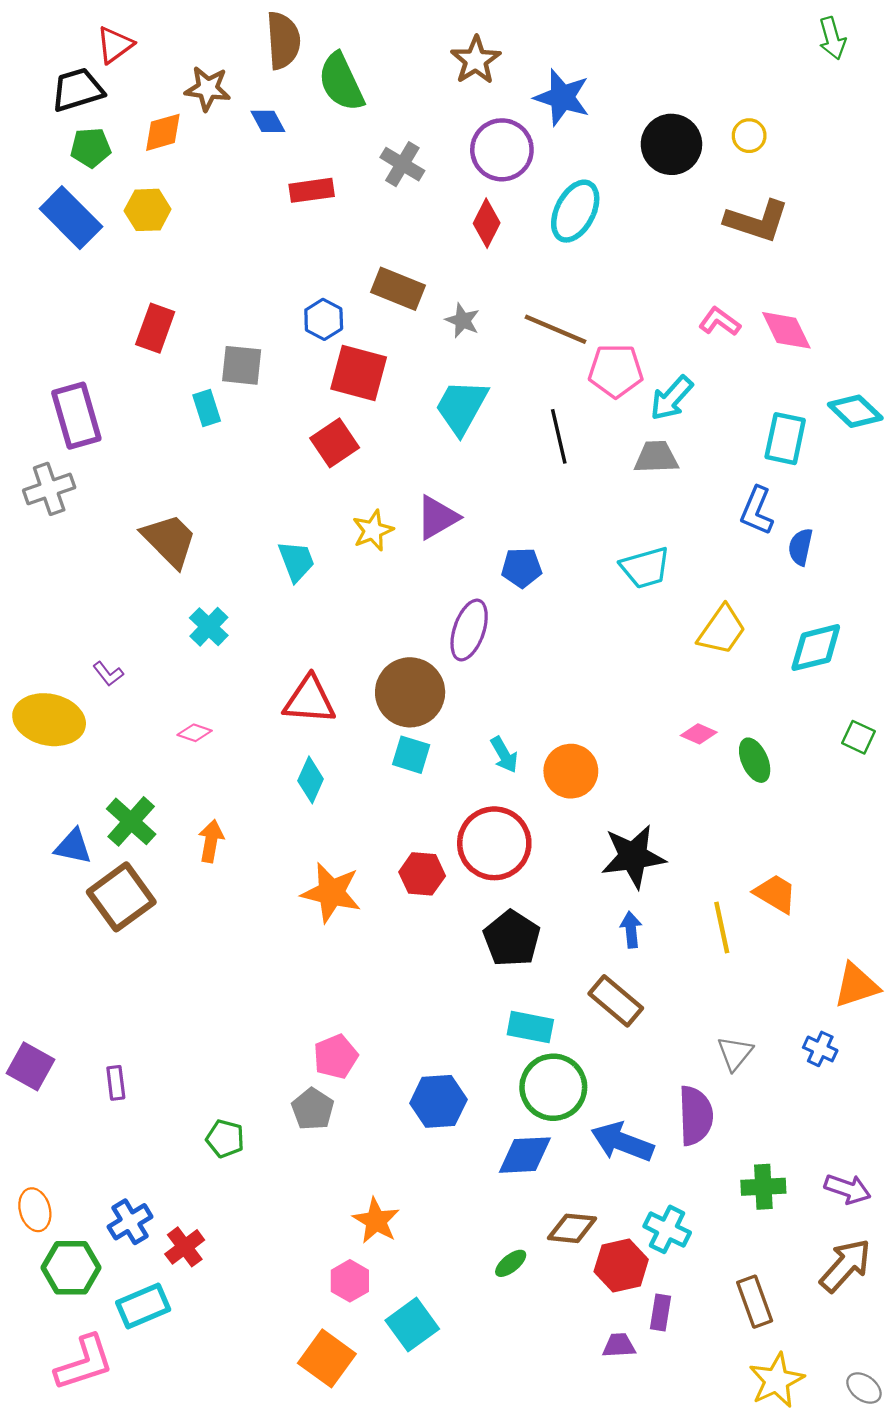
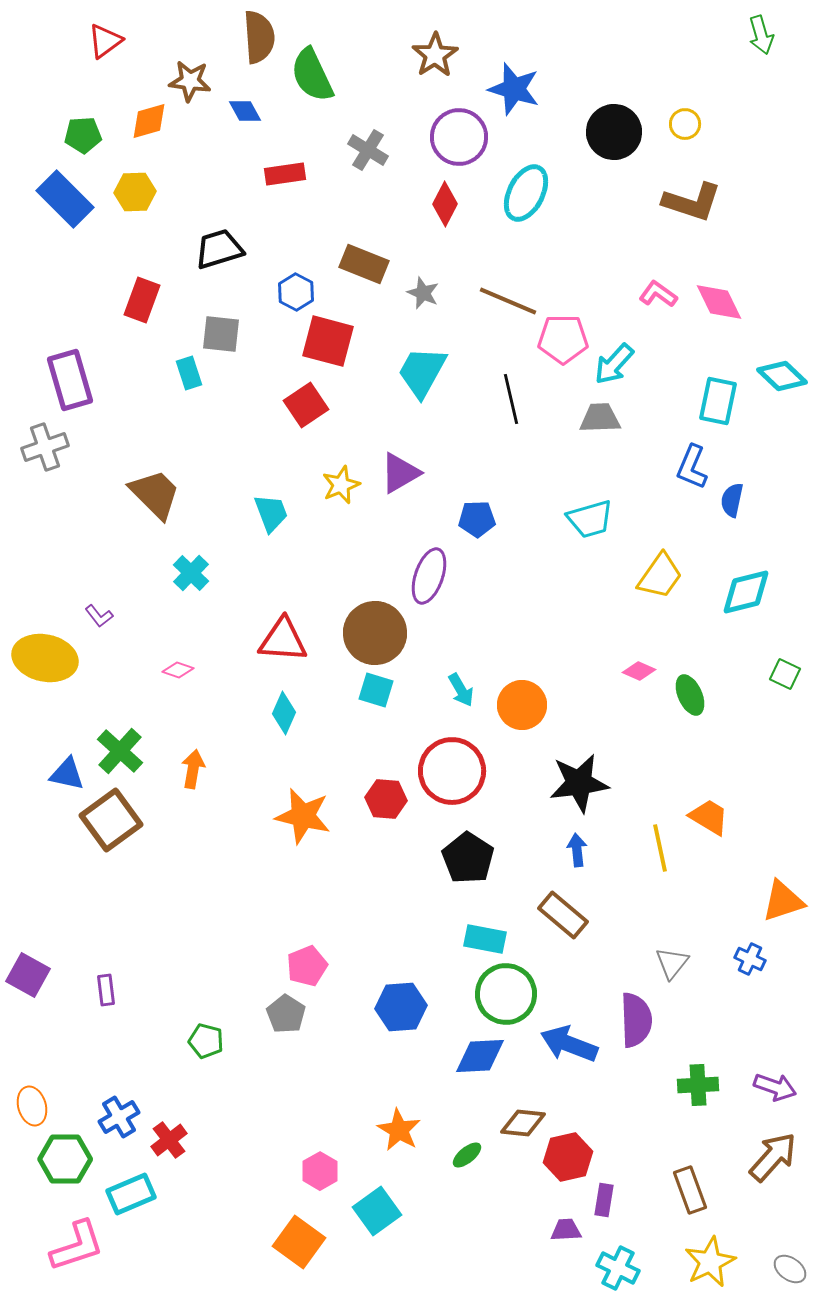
black trapezoid: (78, 90) -> (219, 249), moved
orange star: (376, 1221) -> (399, 1130), moved
cyan cross: (667, 1229) -> (618, 1268), moved

